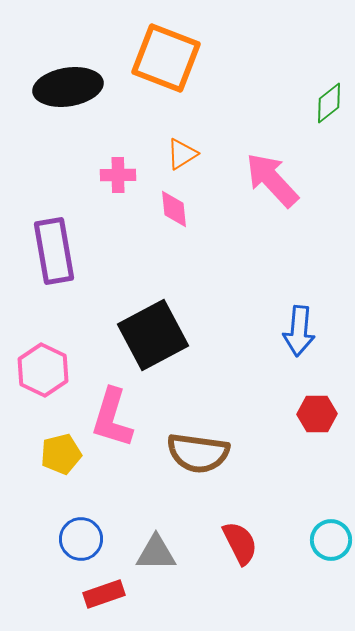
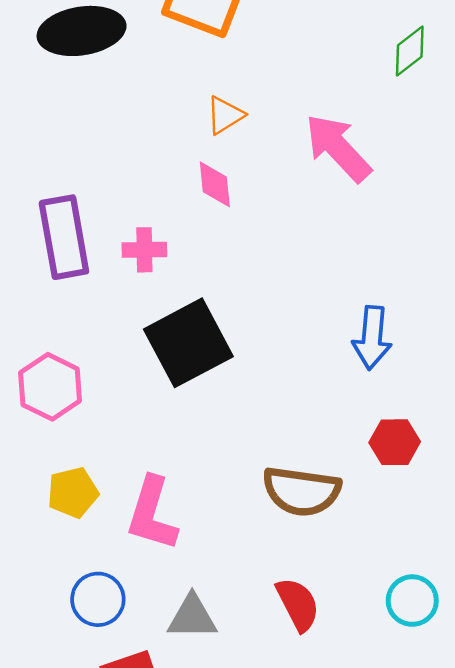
pink cross: (118, 175) -> (144, 250), moved
pink L-shape: (112, 418) -> (152, 514), moved
brown semicircle: (198, 453) -> (302, 491), moved

